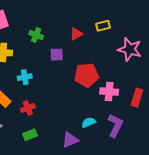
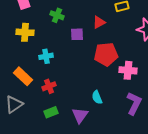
red triangle: (76, 34) -> (99, 22), moved
cyan semicircle: (89, 122) -> (97, 97), moved, turned -88
purple triangle: (70, 140) -> (80, 115), moved, turned -30

